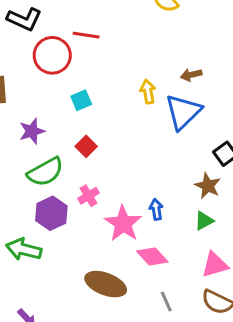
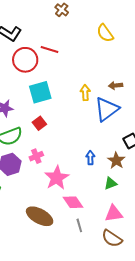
cyan square: (81, 100) -> (40, 92), size x1.6
blue arrow: (156, 209) -> (90, 158), moved
gray line: (166, 302) -> (79, 225), moved

